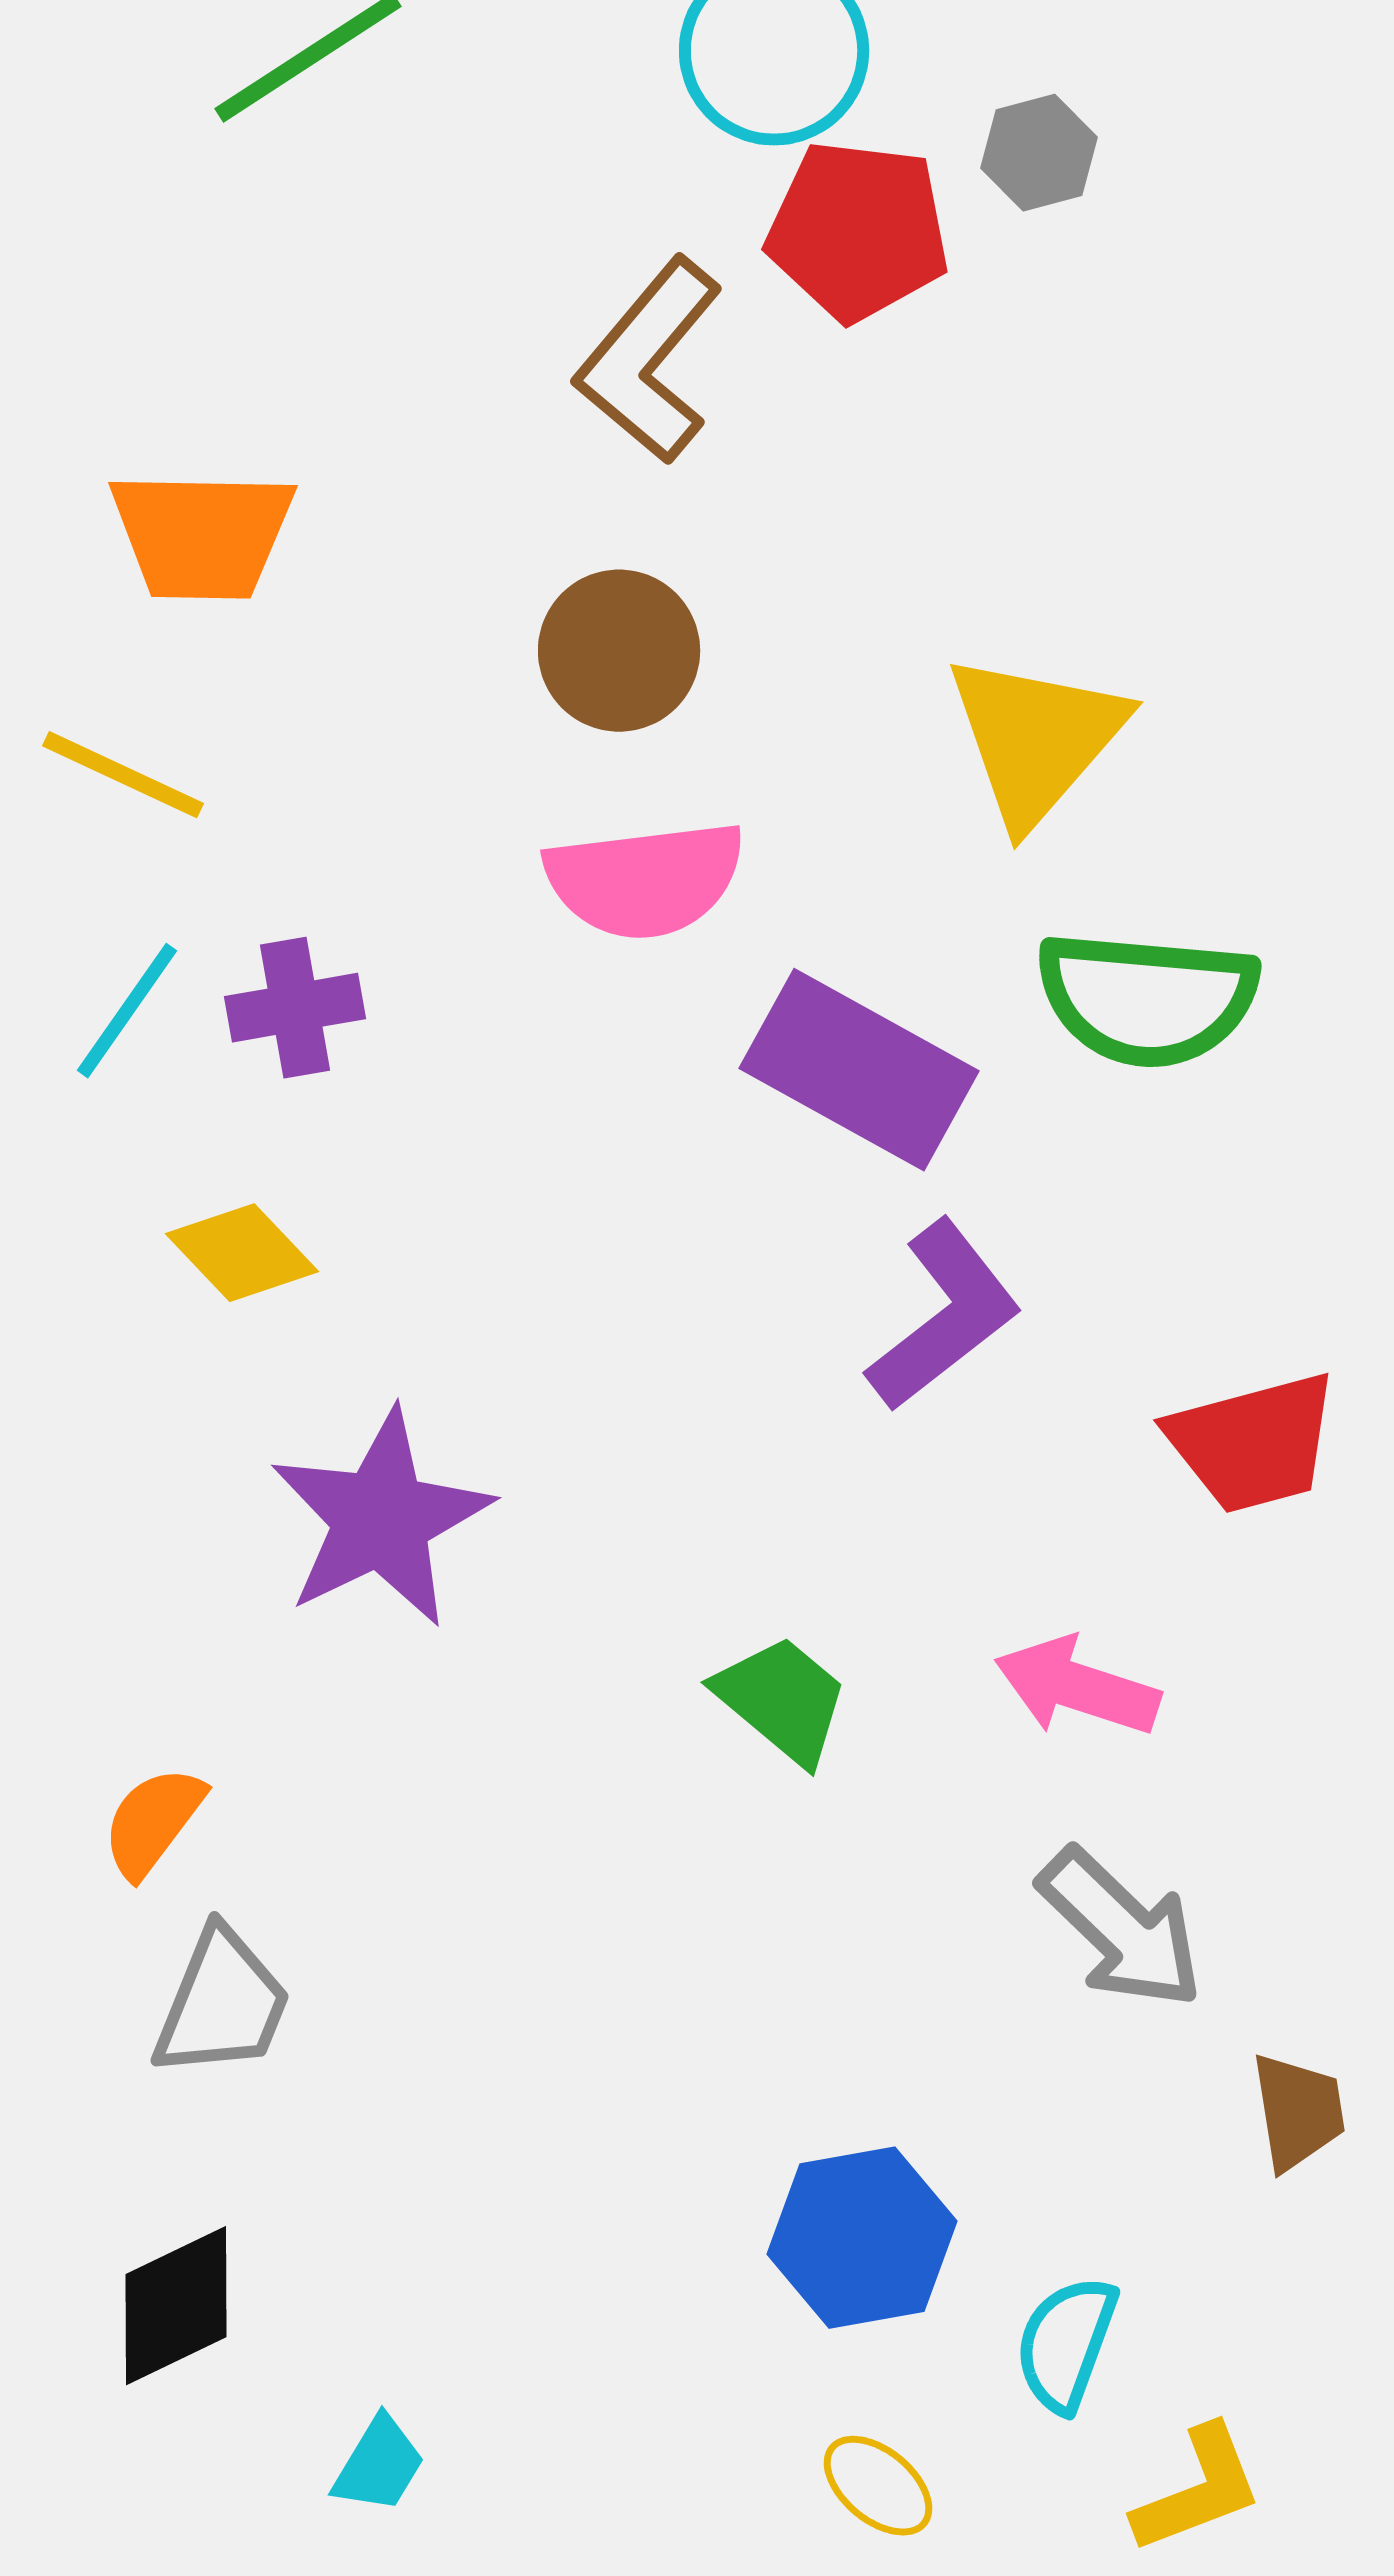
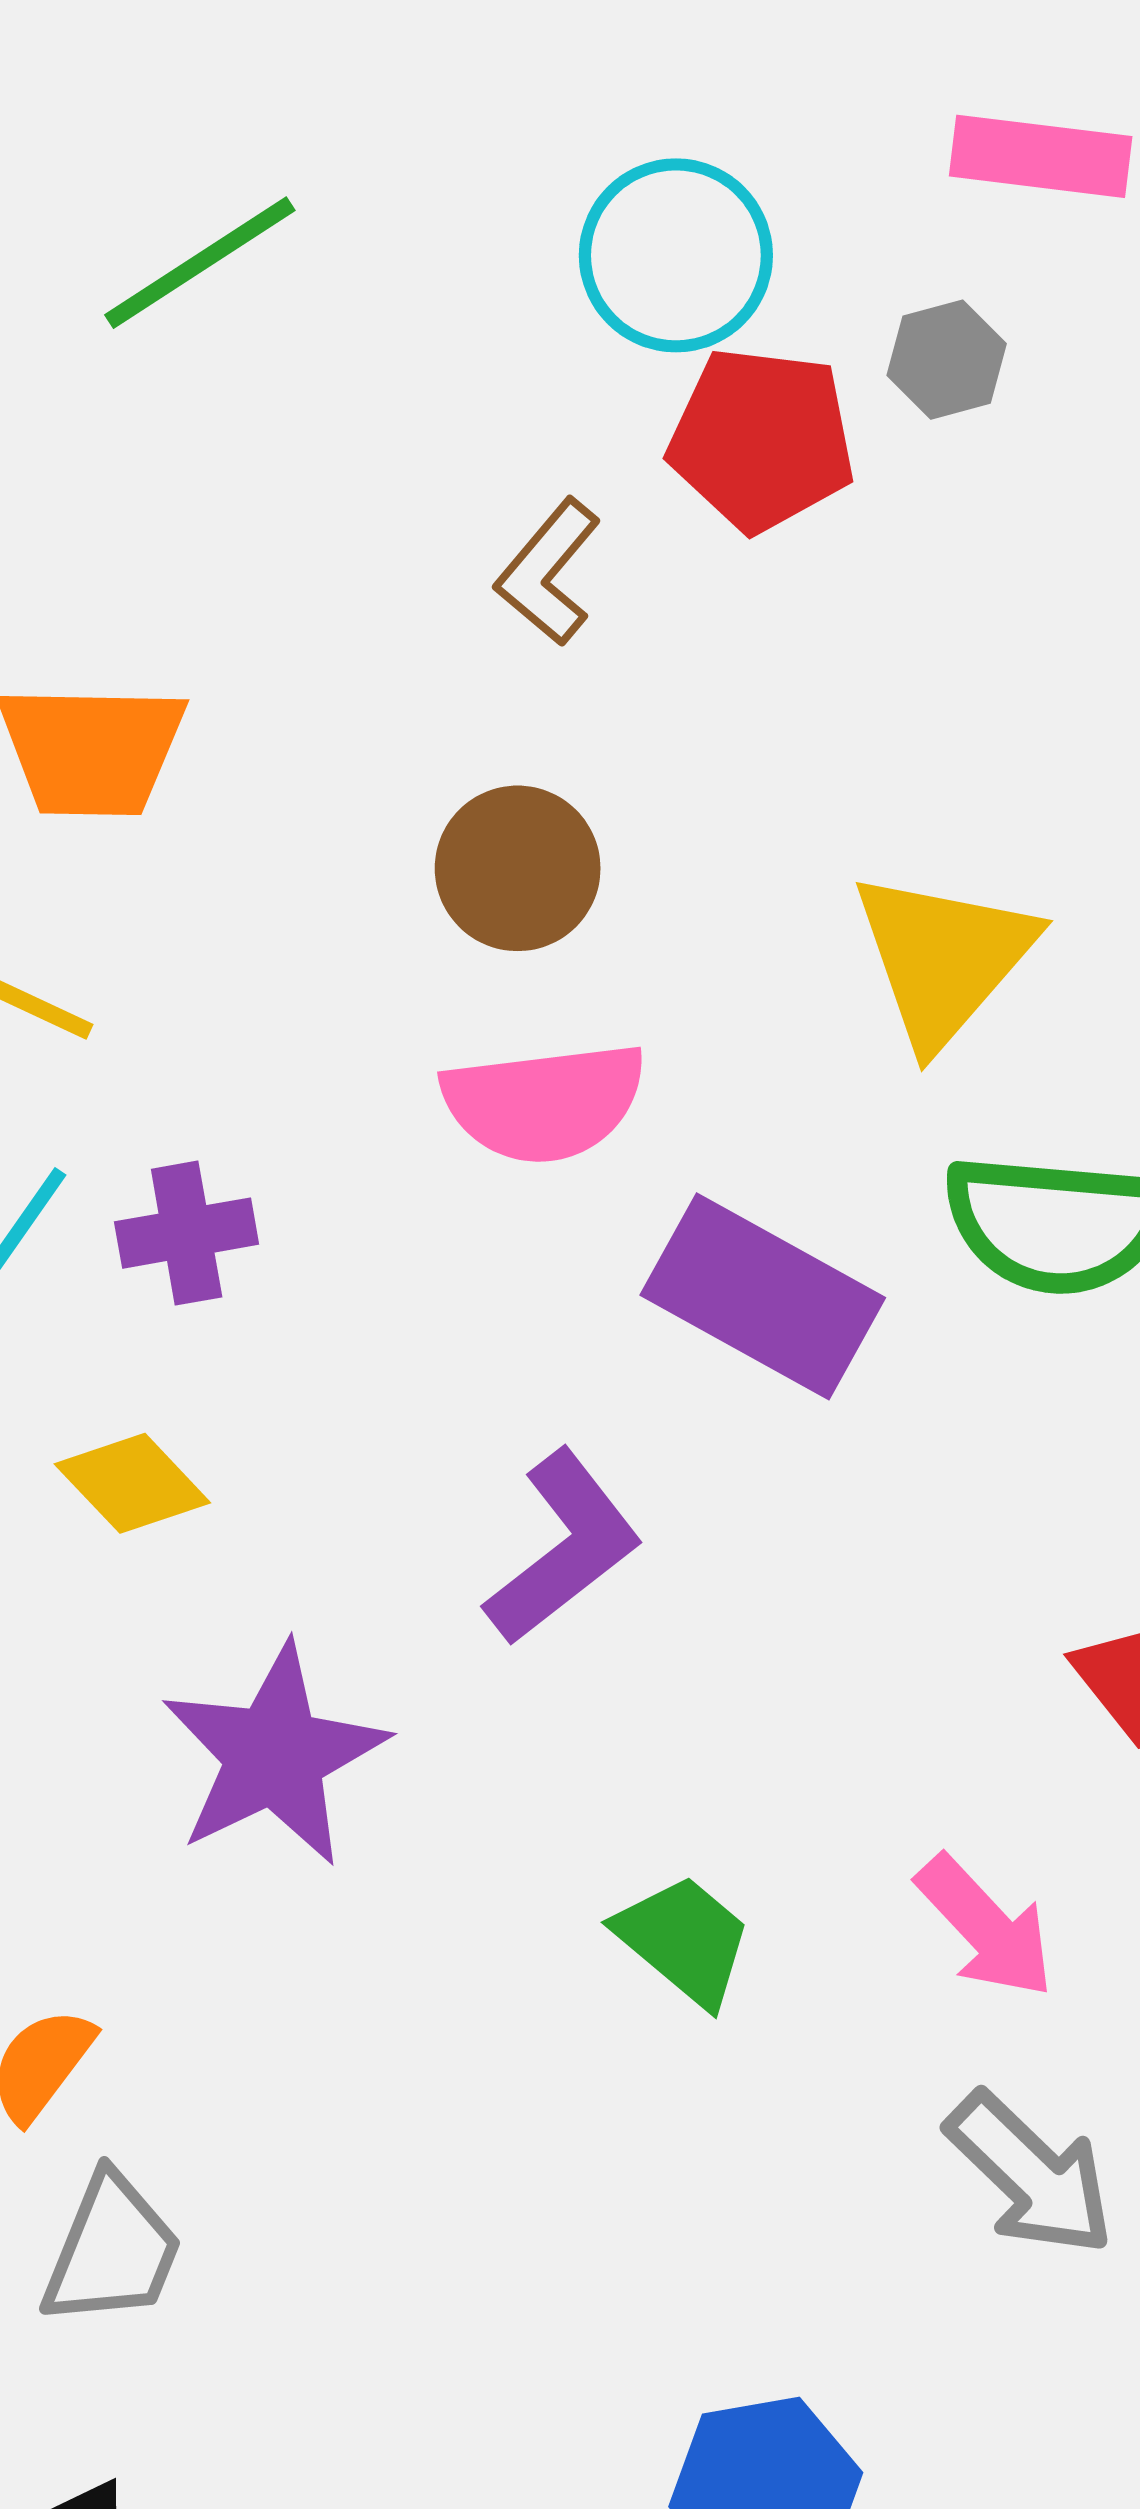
brown L-shape: (649, 361) -> (548, 572), size x0.7
purple L-shape: (944, 1316) -> (564, 1548), moved
pink arrow: (1077, 1687) -> (985, 1927), turned -151

